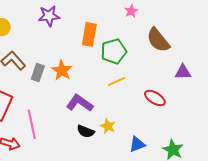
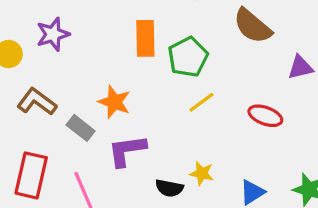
purple star: (49, 16) -> (53, 34), moved
gray rectangle: (38, 72) -> (81, 128), moved, turned -60
purple L-shape: (80, 103) -> (127, 151), moved, turned -32

